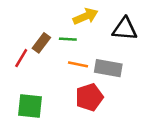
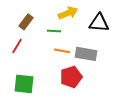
brown rectangle: (41, 43) -> (26, 22), moved

